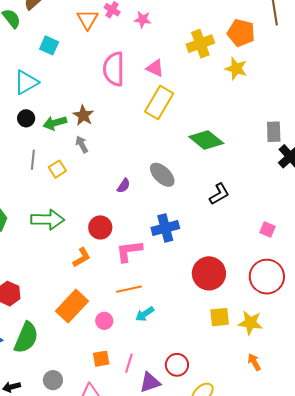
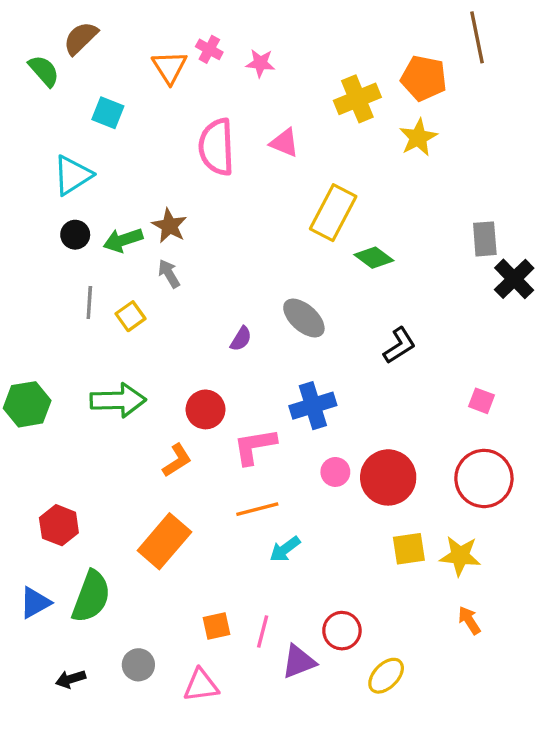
yellow star: (236, 69) -> (418, 137), turned 30
yellow rectangle: (159, 102) -> (333, 213), moved
green diamond: (206, 140) -> (374, 258), size x0.7
pink circle: (104, 321) -> (335, 472), moved

